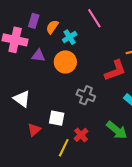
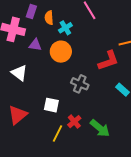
orange semicircle: (52, 27) -> (49, 18), turned -40
white triangle: (22, 99) -> (19, 73), moved
red triangle: (34, 130) -> (18, 115), moved, size x1.5
green arrow: (117, 130) -> (100, 128), moved

